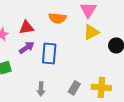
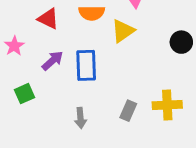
red triangle: (26, 27) -> (48, 19), moved, turned 42
yellow triangle: (91, 32) -> (123, 31), moved

